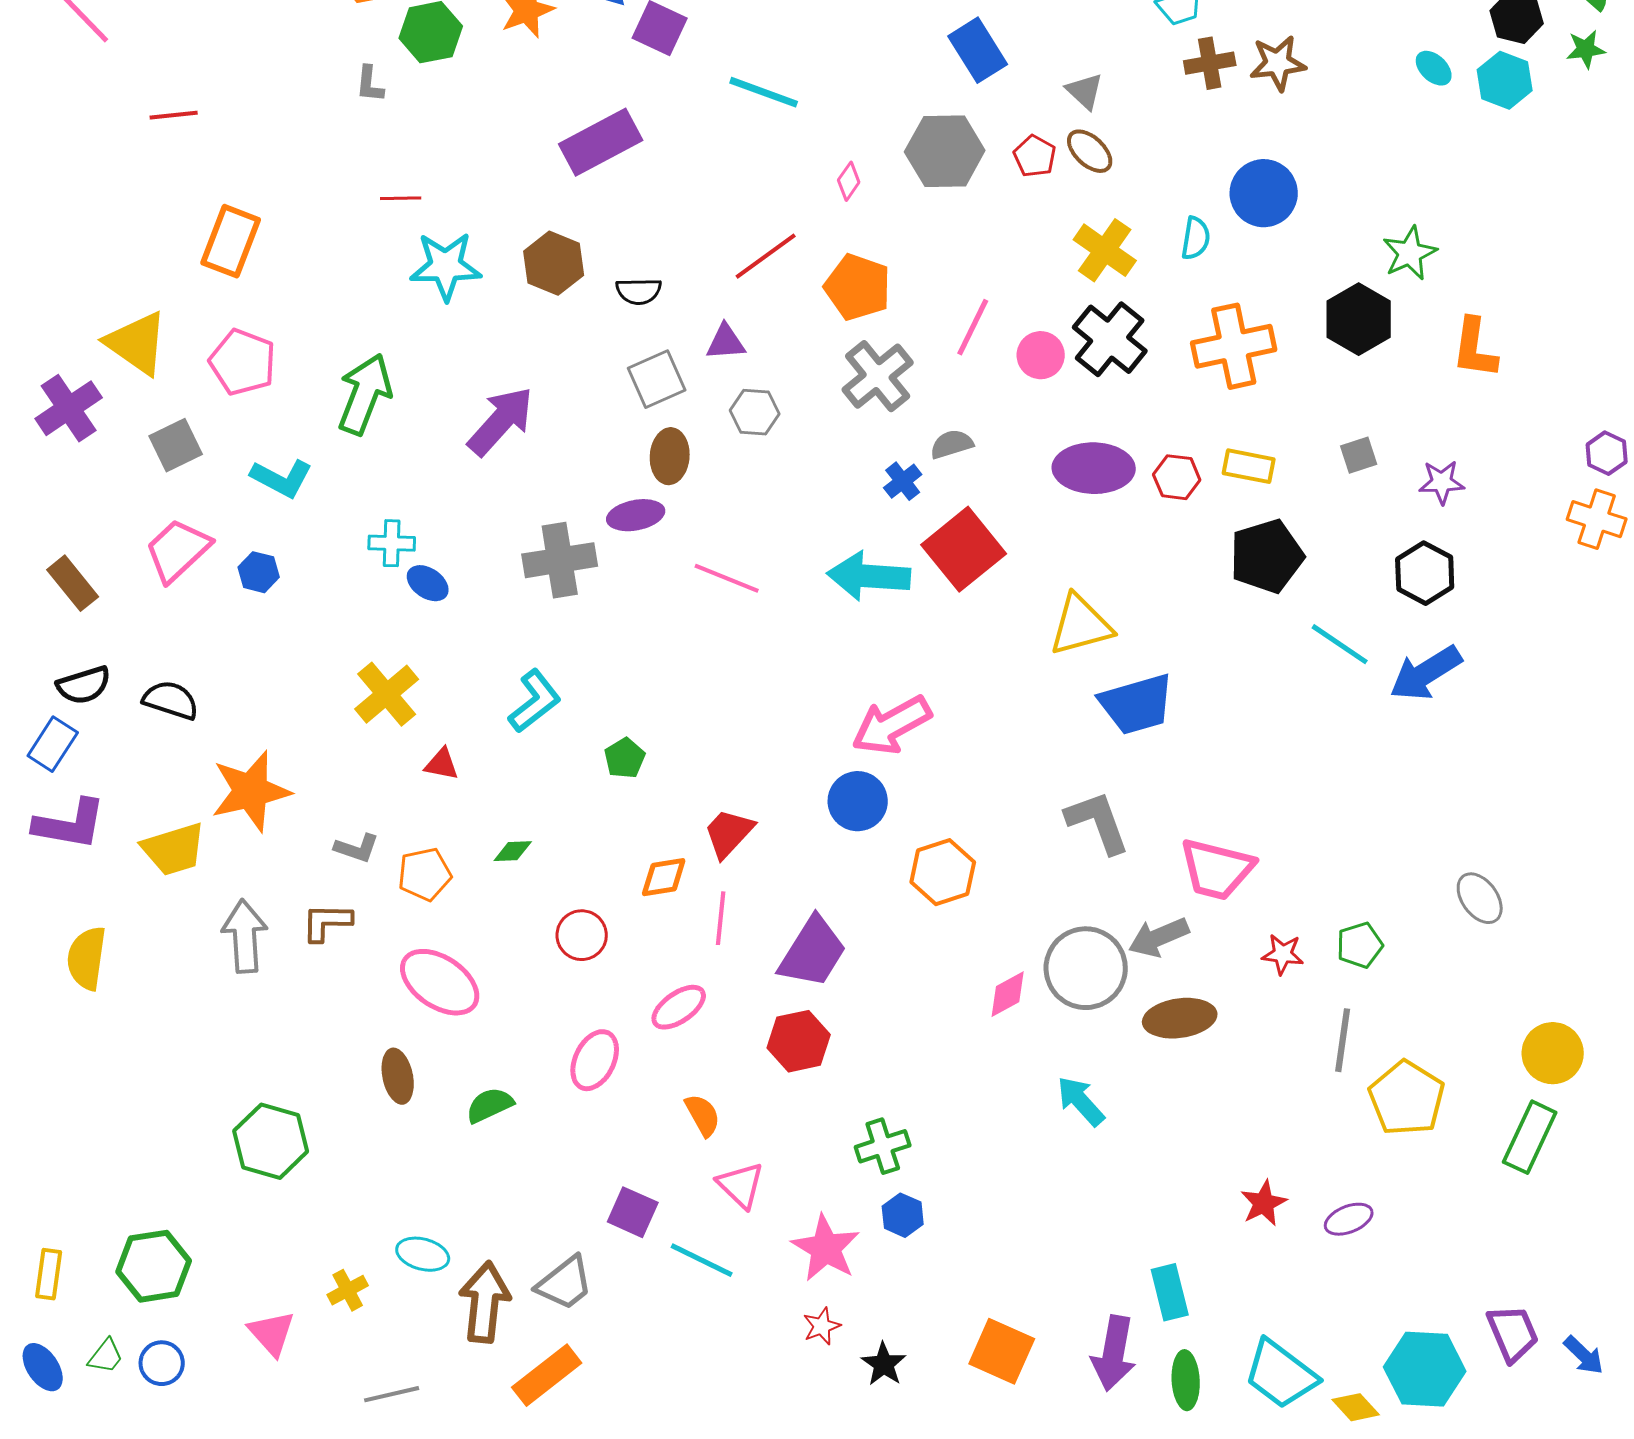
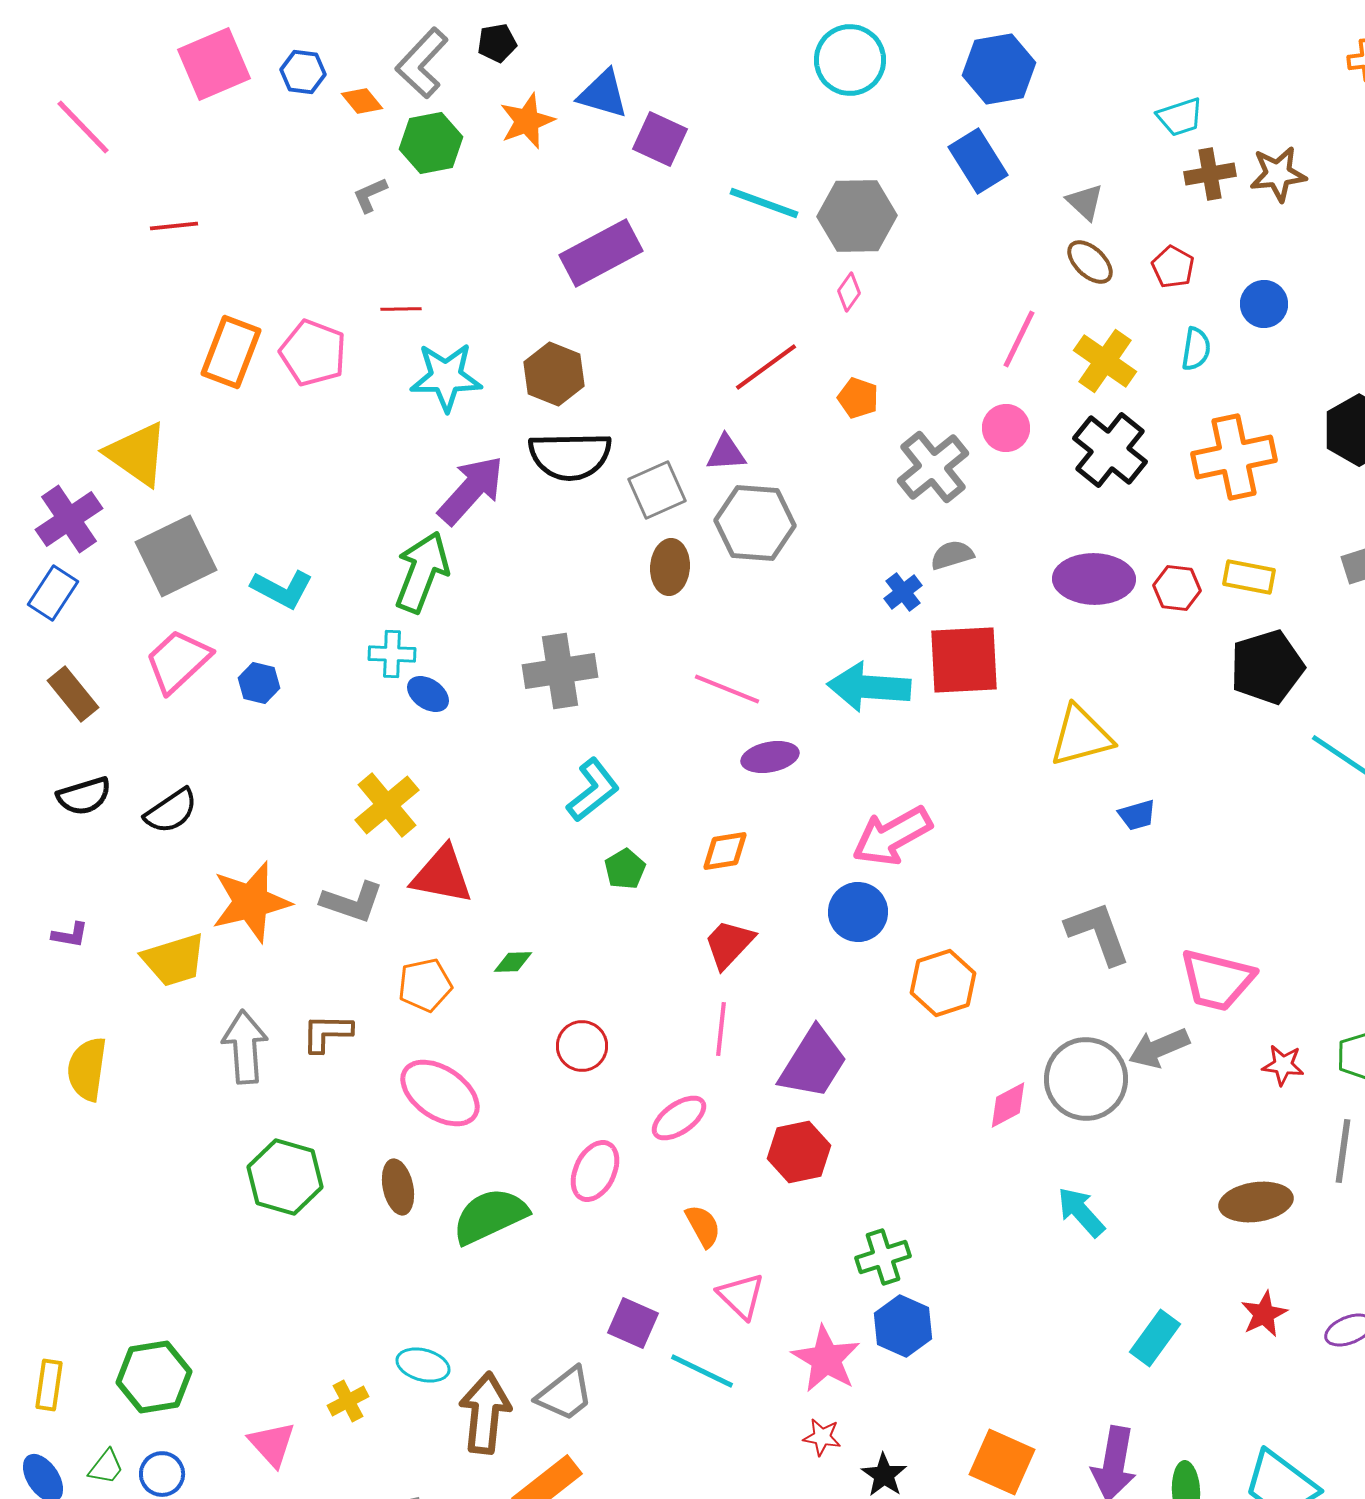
gray L-shape: (370, 84) -> (370, 195), turned 60
gray hexagon: (945, 151) -> (857, 216), moved
red pentagon: (1035, 156) -> (1173, 267), moved
blue circle: (1264, 193) -> (1264, 304), size x0.7
orange pentagon: (858, 287) -> (858, 398), size x0.6
black semicircle: (639, 291) -> (570, 456), moved, size x1.8
pink line: (973, 327) -> (1019, 339), moved
pink circle: (1041, 355) -> (1006, 428), moved
pink pentagon: (243, 362) -> (313, 353), moved
gray cross: (878, 376) -> (933, 467), moved
green arrow: (365, 394) -> (422, 572), moved
gray hexagon: (755, 412) -> (755, 523), size x1.6
purple arrow: (501, 421) -> (471, 490), moved
gray square: (176, 445) -> (176, 556), size x1.5
purple ellipse: (636, 515) -> (770, 757), moved
red square: (964, 549) -> (964, 660), turned 36
black semicircle: (171, 700) -> (171, 811), turned 128
cyan L-shape: (535, 701) -> (593, 790), moved
blue trapezoid: (1137, 704) -> (1137, 815), size x0.5
blue rectangle: (53, 744) -> (53, 593), moved
red triangle: (442, 764) -> (442, 875), size x1.8
purple L-shape: (70, 824) -> (70, 935), size x0.5
gray L-shape: (357, 848) -> (352, 902), moved, size x1.4
orange diamond: (664, 877) -> (725, 851), moved
brown ellipse: (1180, 1018) -> (1256, 1202), moved
green semicircle: (490, 1105) -> (490, 1216), size x1.6
green hexagon: (271, 1141) -> (285, 1177), moved
blue hexagon: (903, 1215) -> (903, 1326), size x1.4
cyan rectangle: (1170, 1292) -> (1155, 1338), moved, turned 50
red star: (822, 1326) -> (822, 1437), turned 30

